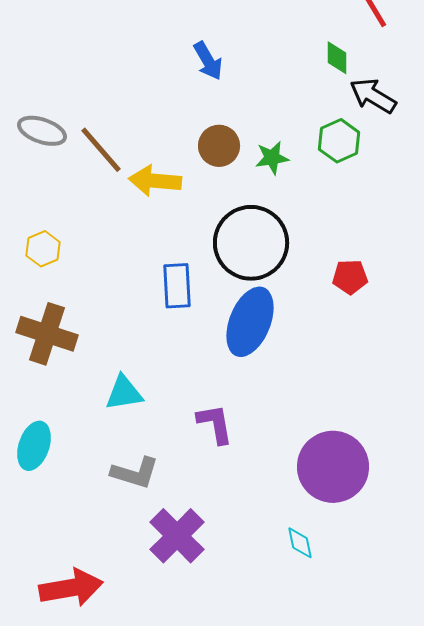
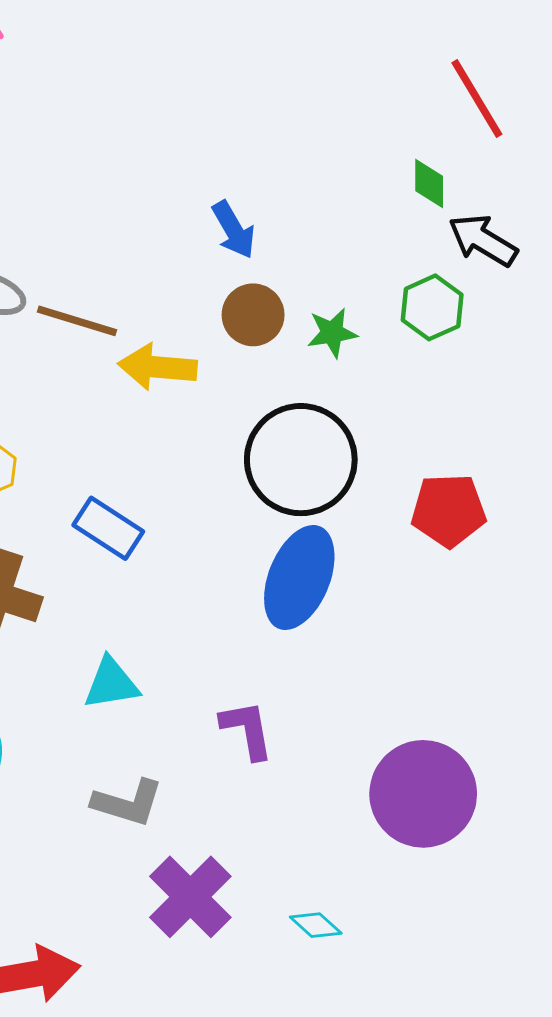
blue arrow: (208, 61) -> (234, 230), moved
brown line: (101, 150) -> (77, 321), turned -32
red pentagon: (350, 277) -> (449, 510), size x1.4
blue rectangle: (177, 286) -> (108, 528), moved, turned -54
cyan diamond: (300, 543) -> (316, 925), moved, turned -36

